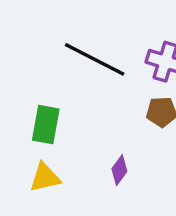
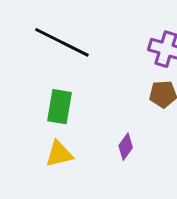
black line: (95, 59) -> (62, 42), moved

